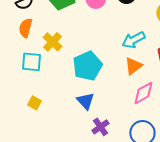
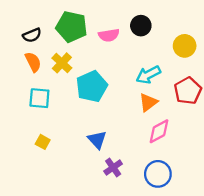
orange semicircle: (25, 28) -> (33, 62), turned 138
yellow cross: (52, 42) -> (62, 63), moved
cyan pentagon: (87, 66) -> (92, 86), moved

